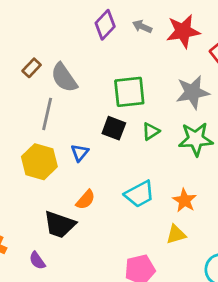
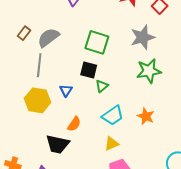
gray semicircle: (64, 78) -> (48, 38), turned 95
green square: (129, 92) -> (97, 42), turned 30
green triangle: (151, 131) -> (102, 86), moved
yellow triangle: (176, 234) -> (112, 144), moved

